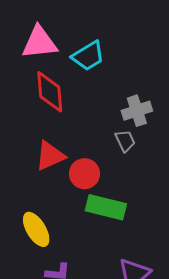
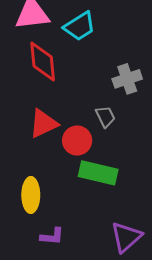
gray trapezoid: (125, 141) -> (105, 117), moved
yellow ellipse: (36, 229) -> (31, 195), turned 32

